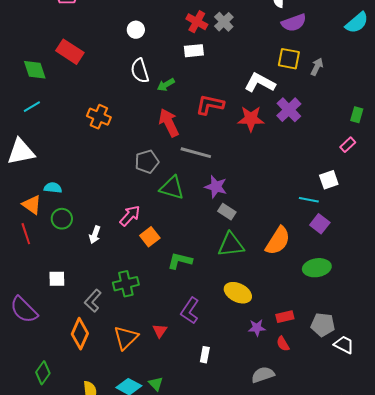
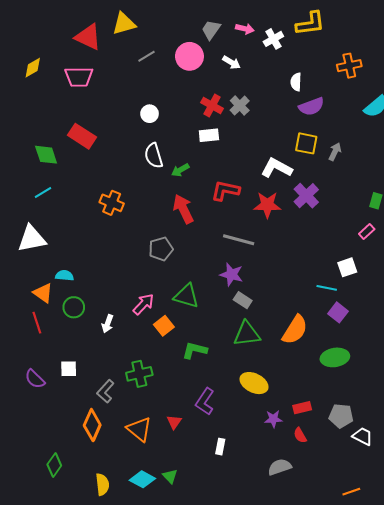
gray line: (196, 153) -> (239, 240), moved
green triangle: (172, 188) -> (186, 296), moved
purple semicircle: (24, 310) -> (35, 379), moved, size x0.7
orange triangle: (126, 338) -> (139, 429), turned -36

